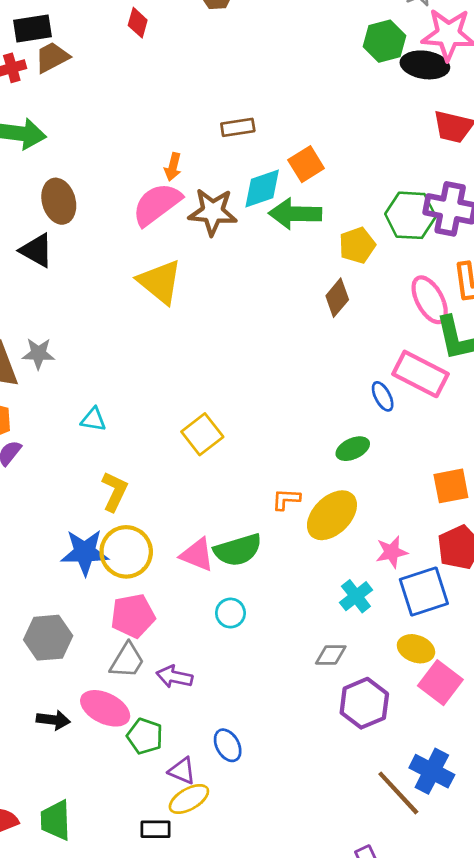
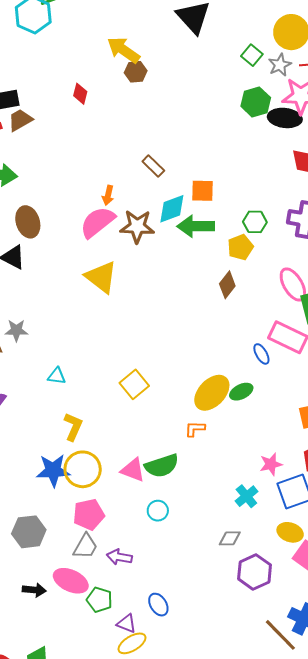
brown rectangle: (238, 127) -> (153, 166), turned 55
orange square: (306, 164) -> (202, 191), turned 35
green hexagon: (411, 215) -> (255, 222), moved, size x0.7
yellow ellipse: (332, 515) -> (212, 393), moved

